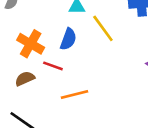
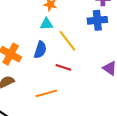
red line: (53, 66) -> (63, 67), moved

